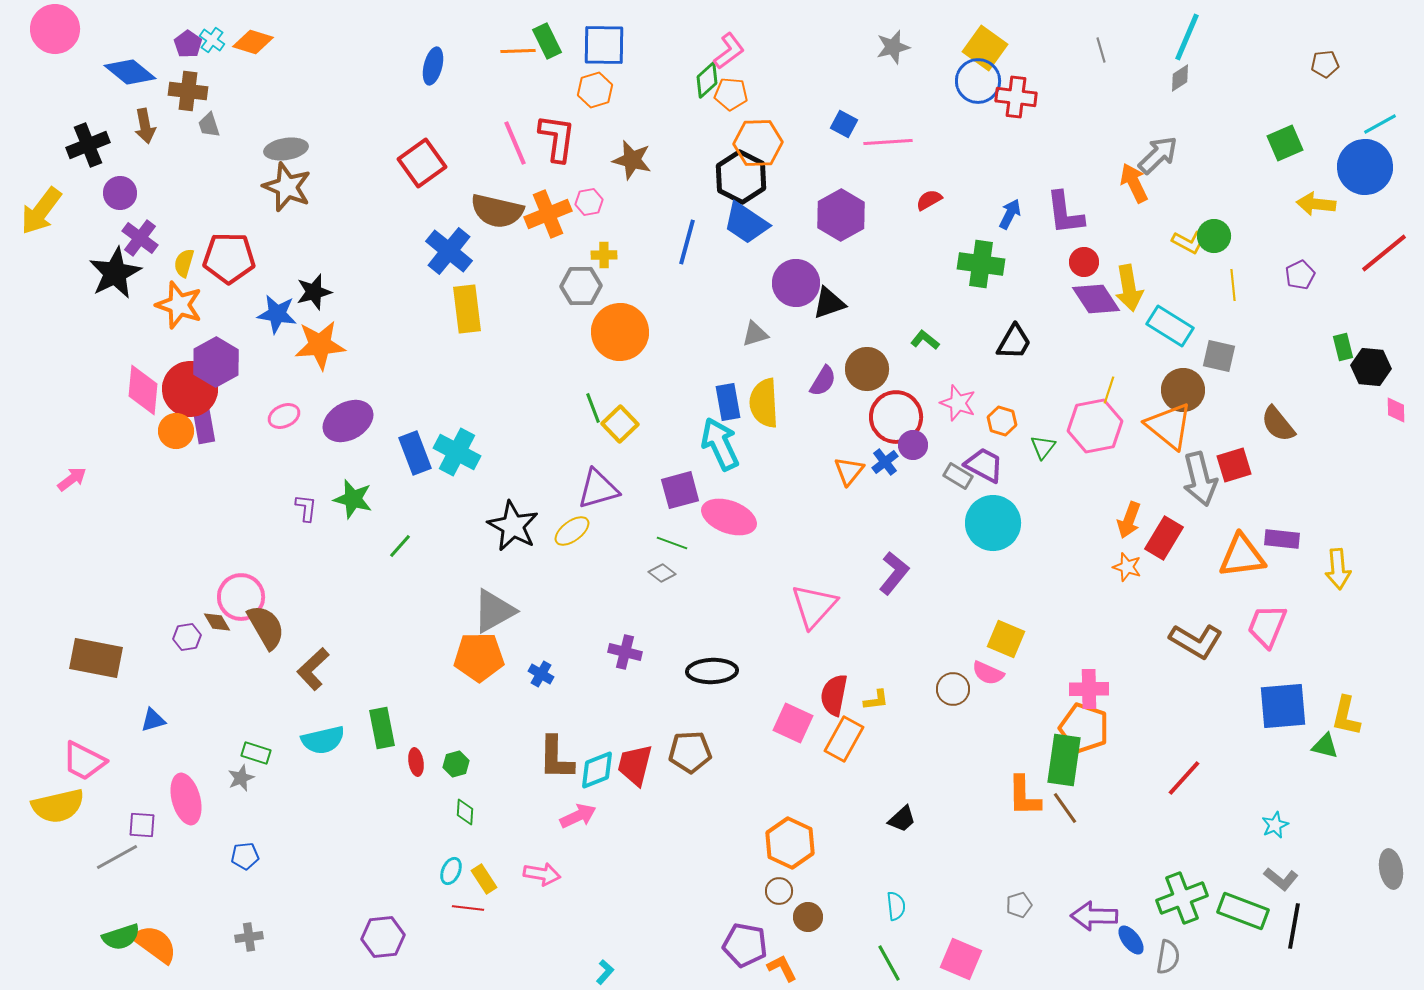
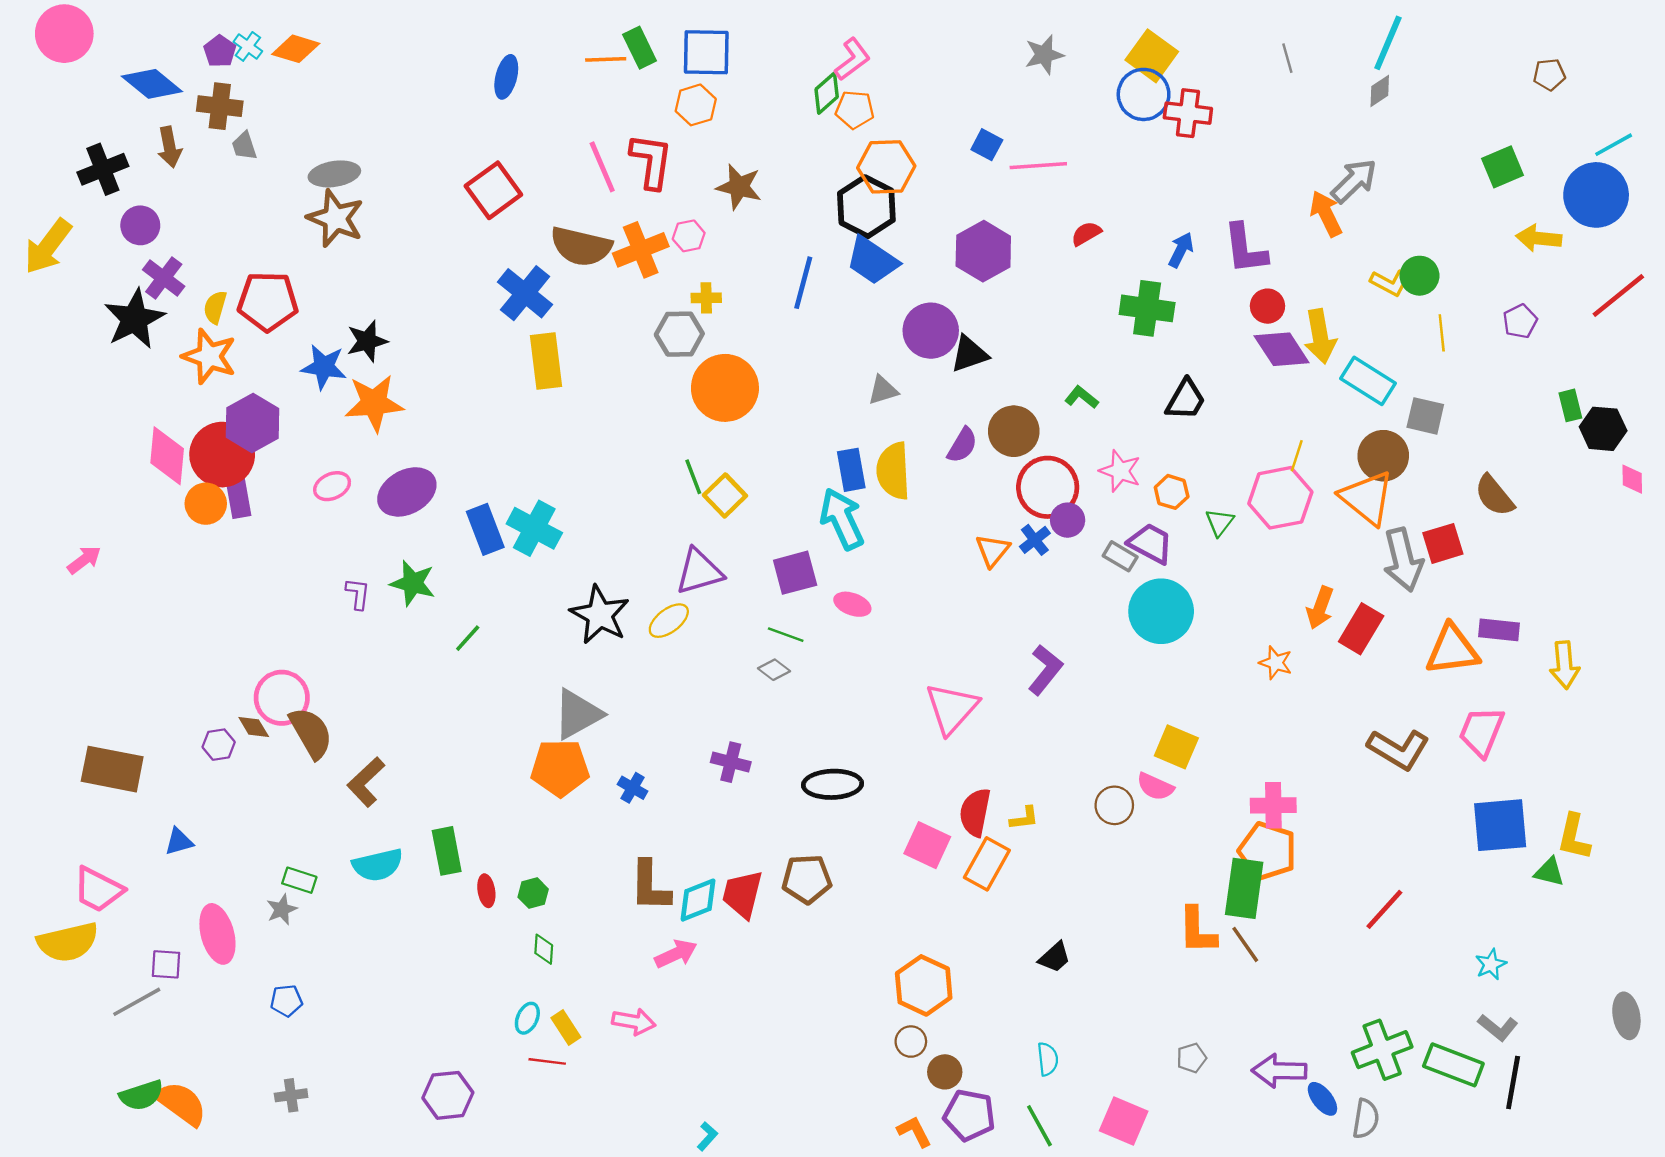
pink ellipse: (729, 517) -> (852, 604), size x0.6
orange star: (1127, 567) -> (1276, 663), moved
purple pentagon: (745, 945) -> (969, 1115), moved

